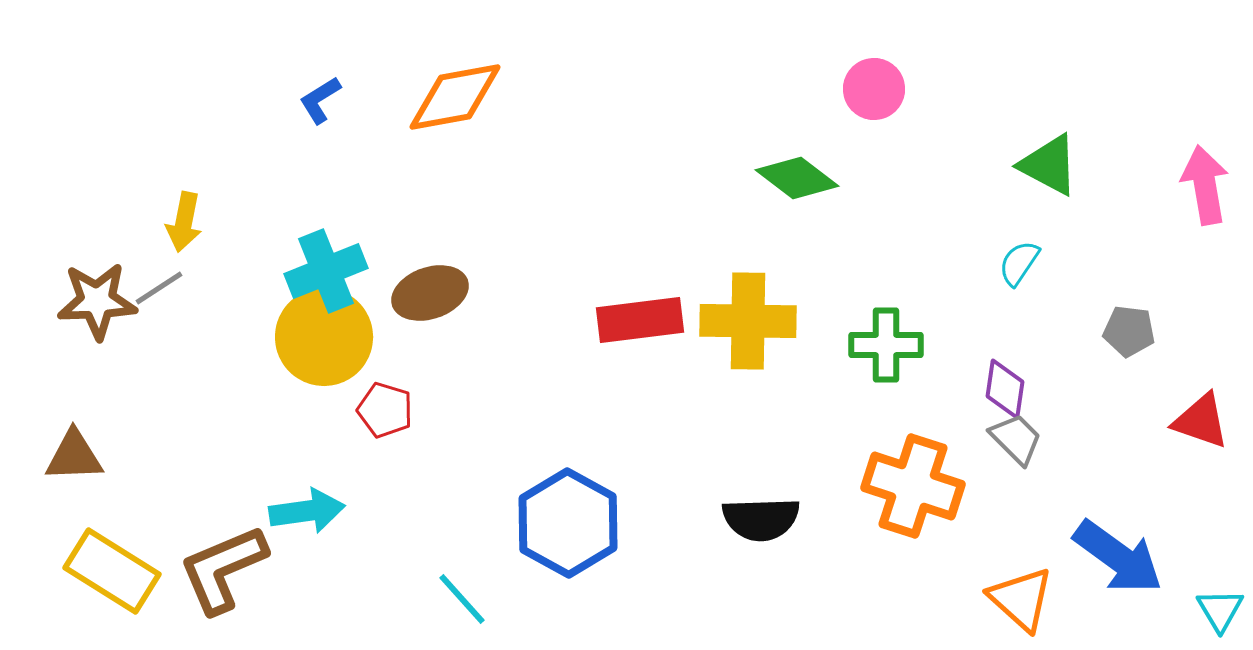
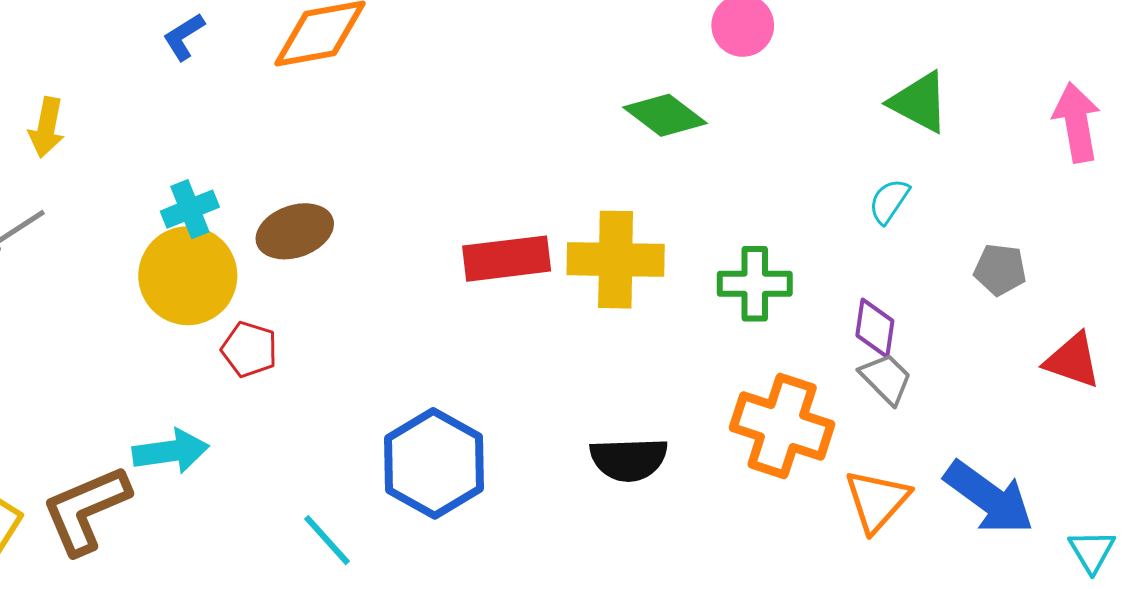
yellow arrow: (184, 222) -> (47, 127), moved
cyan cross: (326, 271) -> (190, 209), size x0.7
orange triangle: (1021, 599) -> (877, 501), moved, turned 30

